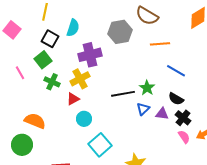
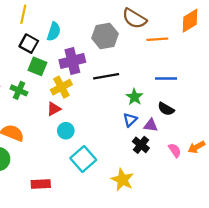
orange line: (160, 44) -> (157, 39), moved
green square: (43, 60) -> (37, 66), moved, turned -30
blue line: (176, 71) -> (166, 78), turned -30
green cross: (52, 82) -> (19, 90), moved
black line: (123, 94) -> (106, 76), moved
black cross: (183, 118) -> (141, 145), moved

